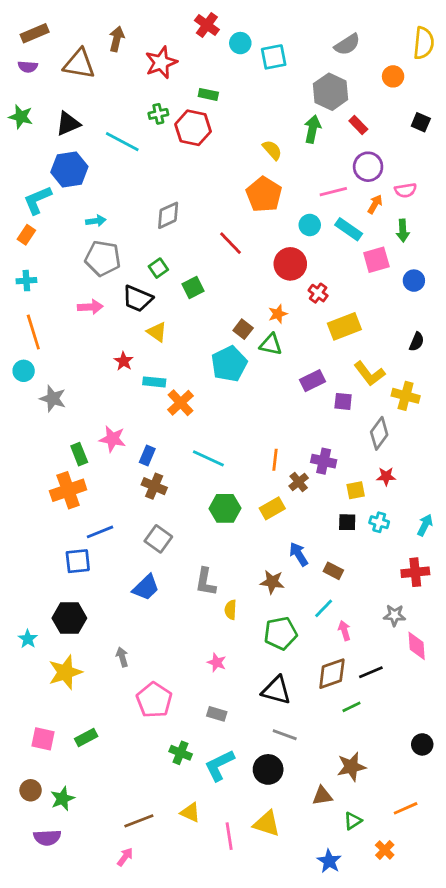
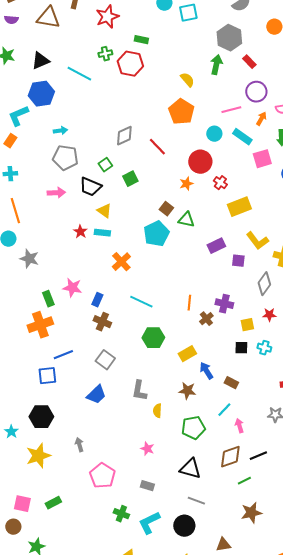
gray diamond: (168, 215) -> (124, 136), moved
orange star: (278, 314) -> (186, 184), moved
cyan rectangle: (154, 382) -> (102, 233), moved
yellow rectangle: (272, 508) -> (187, 354), moved
brown star: (351, 767) -> (251, 513), moved
brown circle: (31, 790) -> (13, 527), moved

